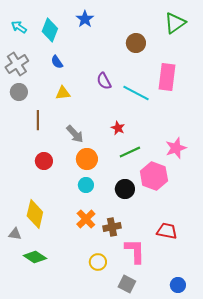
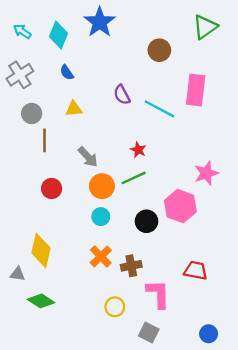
blue star: (85, 19) -> (100, 22), size x1.5
gray circle: (19, 92) -> (32, 113), moved
green line: (130, 152) -> (134, 178), moved

